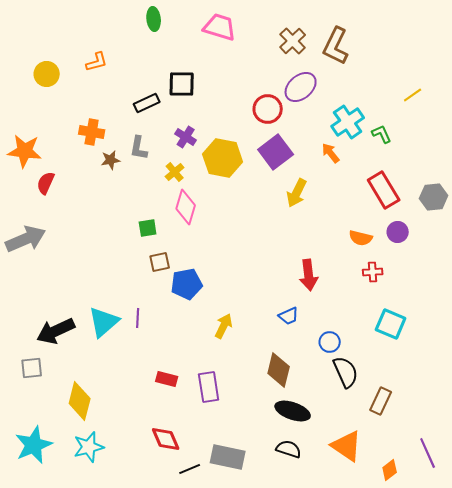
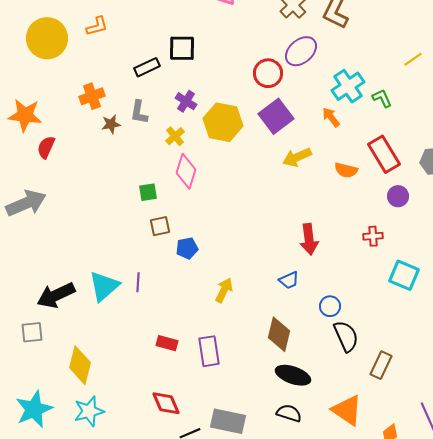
yellow circle: (47, 74) -> (47, 38), size x1.6
orange cross: (92, 132) -> (92, 96), turned -30
yellow arrow: (297, 193) -> (297, 157), turned 40
orange semicircle: (361, 238) -> (346, 170), moved
blue pentagon: (187, 284) -> (187, 248), size x0.7
cyan square: (391, 324) -> (404, 275), moved

